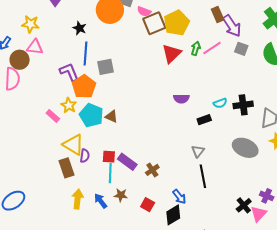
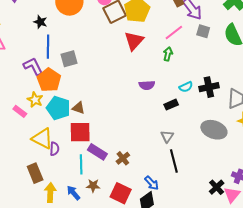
green arrow: (196, 48) -> (168, 54), moved
red square: (109, 157) -> (80, 132), moved, size x1.6
brown rectangle: (66, 168) -> (35, 173), moved
red square: (148, 205) -> (121, 193), size x1.5

